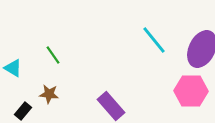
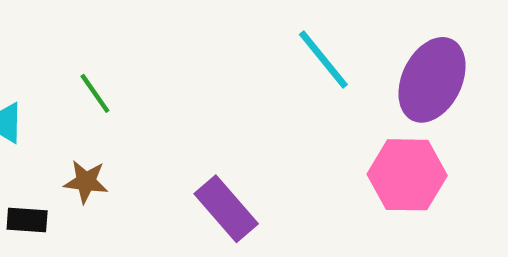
black rectangle: (23, 111) -> (27, 220), turned 54

